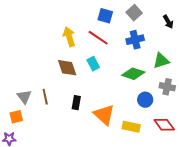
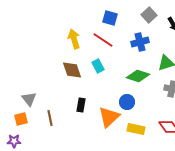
gray square: (134, 13) -> (149, 15), moved
brown line: (45, 97) -> (50, 118), moved
blue circle: (145, 100) -> (127, 102), moved
orange triangle: (104, 115) -> (109, 117), turned 35

